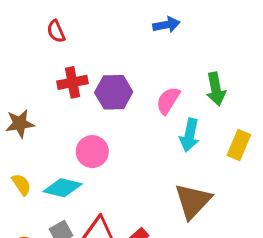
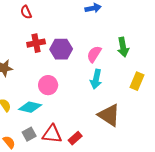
cyan arrow: (189, 135) -> (96, 79), moved
brown triangle: (193, 201) -> (109, 115), turned -40

